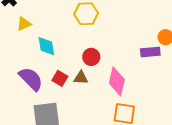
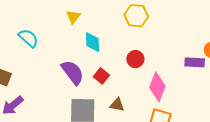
yellow triangle: (24, 24) -> (73, 17), turned -35
brown triangle: (81, 78) -> (117, 105), moved

